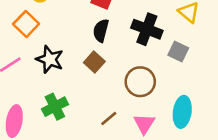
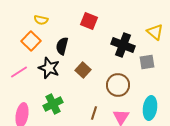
black semicircle: (101, 31) -> (62, 46), moved
gray square: (178, 52) -> (147, 62), turned -35
brown line: (109, 118) -> (94, 113), turned -32

